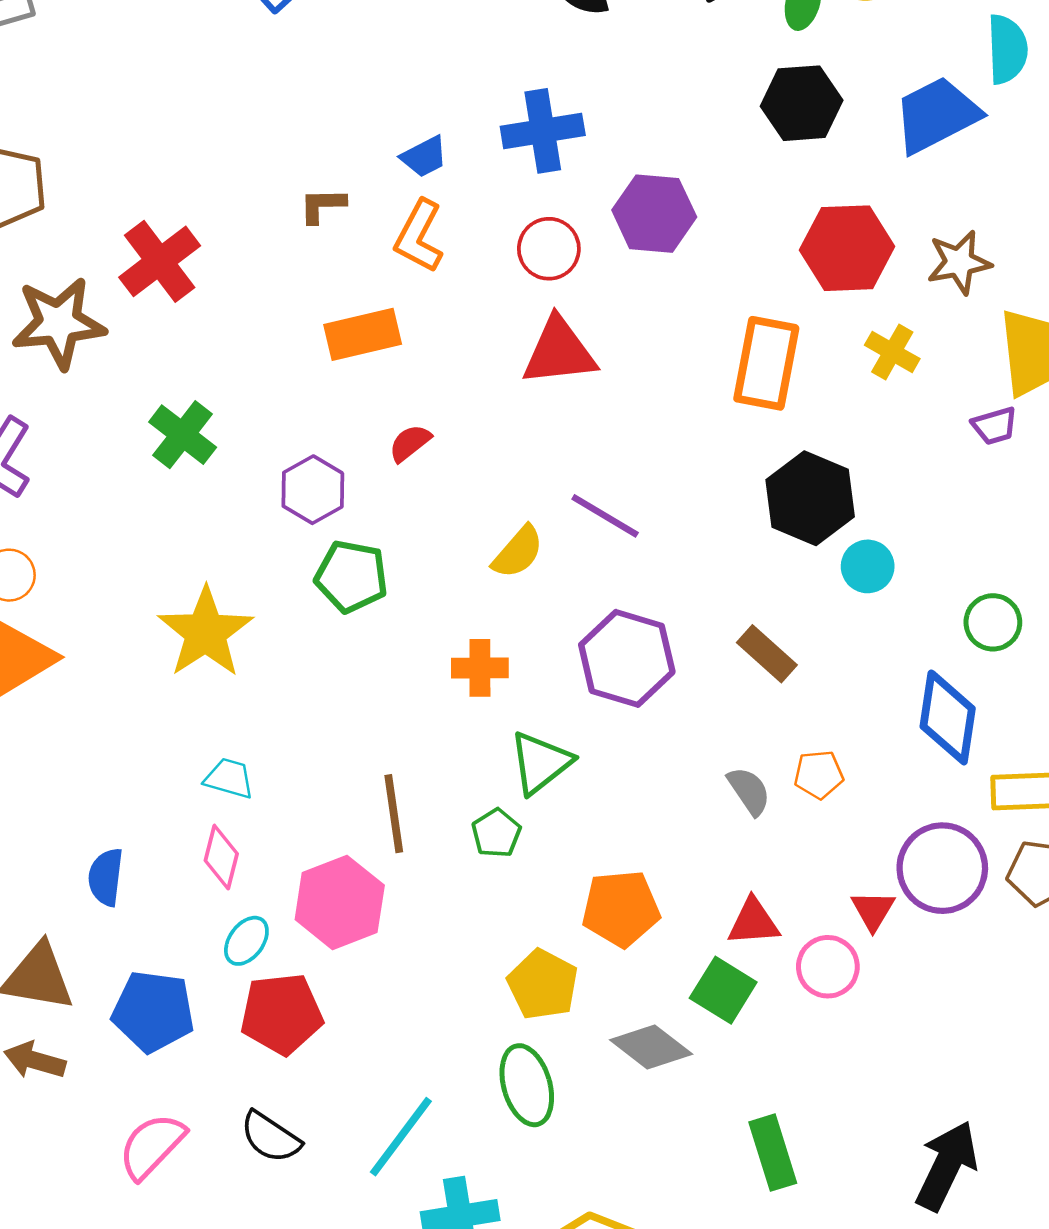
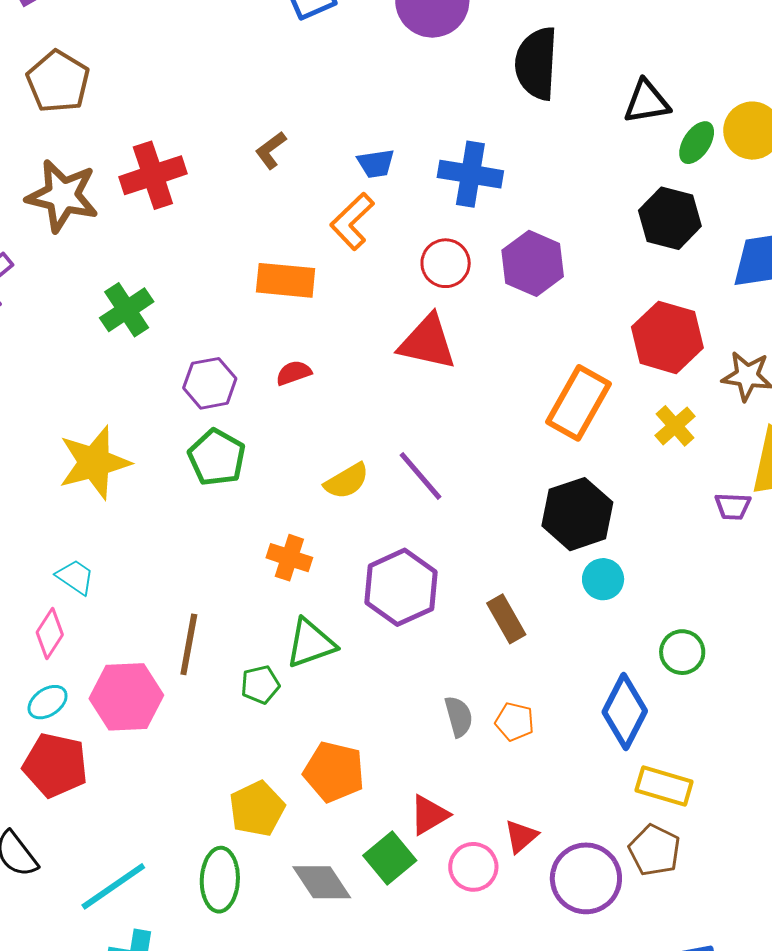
brown L-shape: (322, 205) -> (271, 150), moved, turned -54
purple circle: (942, 868) -> (586, 878), moved
red triangle: (753, 922) -> (429, 815), turned -45

